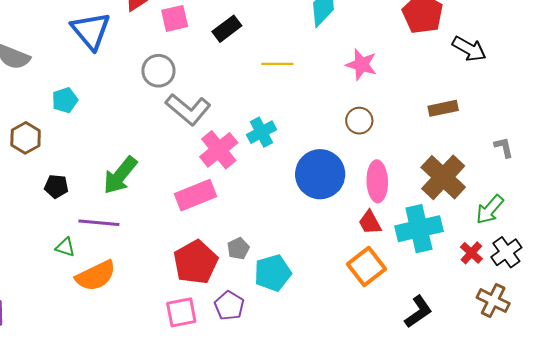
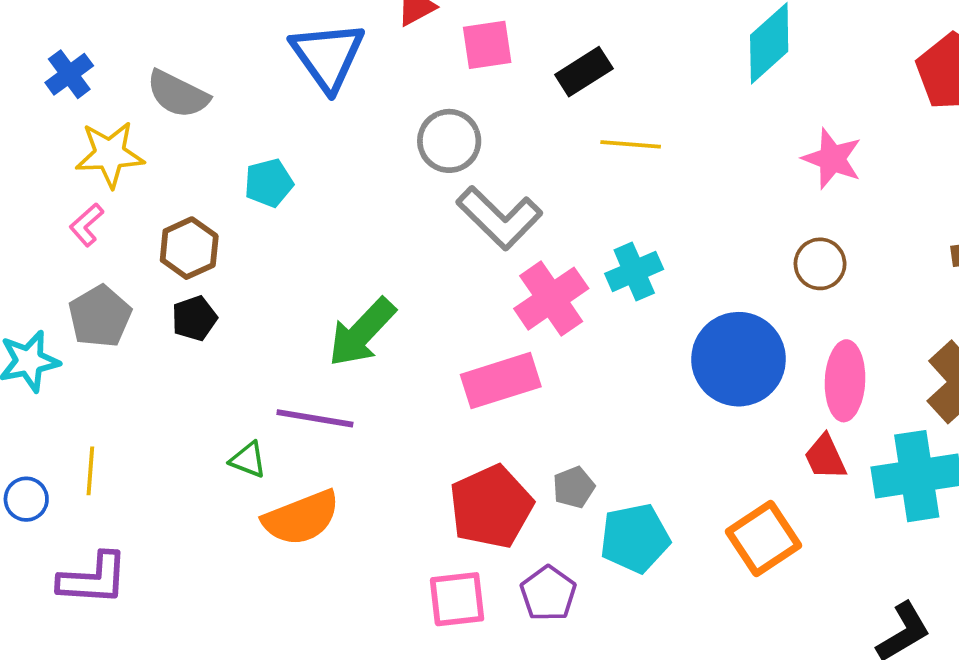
yellow line: (277, 64) -> (631, 144), moved
black pentagon: (56, 186) -> (194, 318), moved, turned -30
orange square: (367, 266) -> (763, 539), moved

